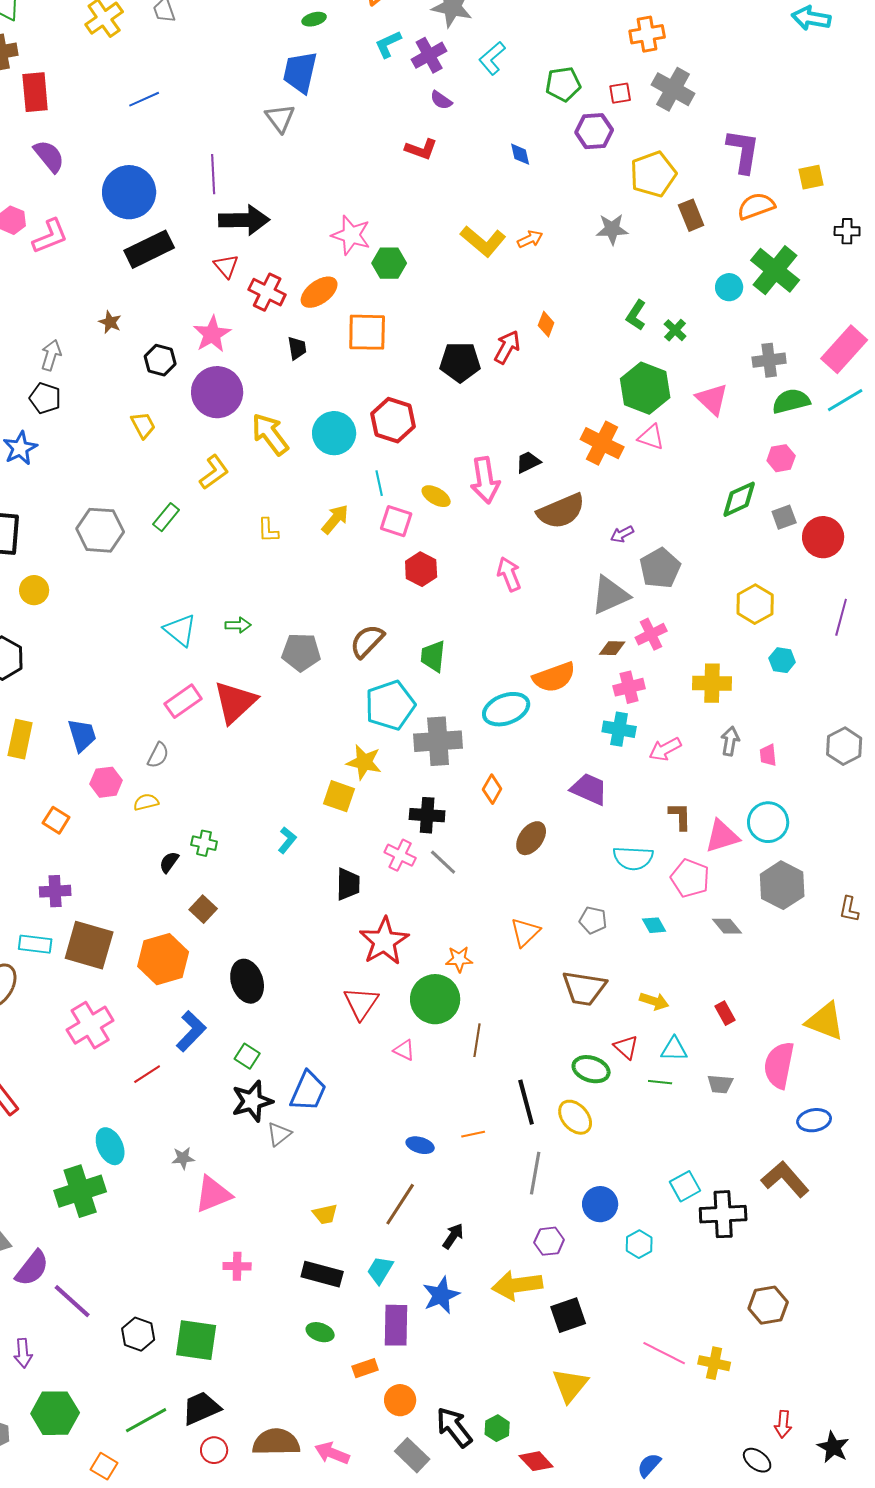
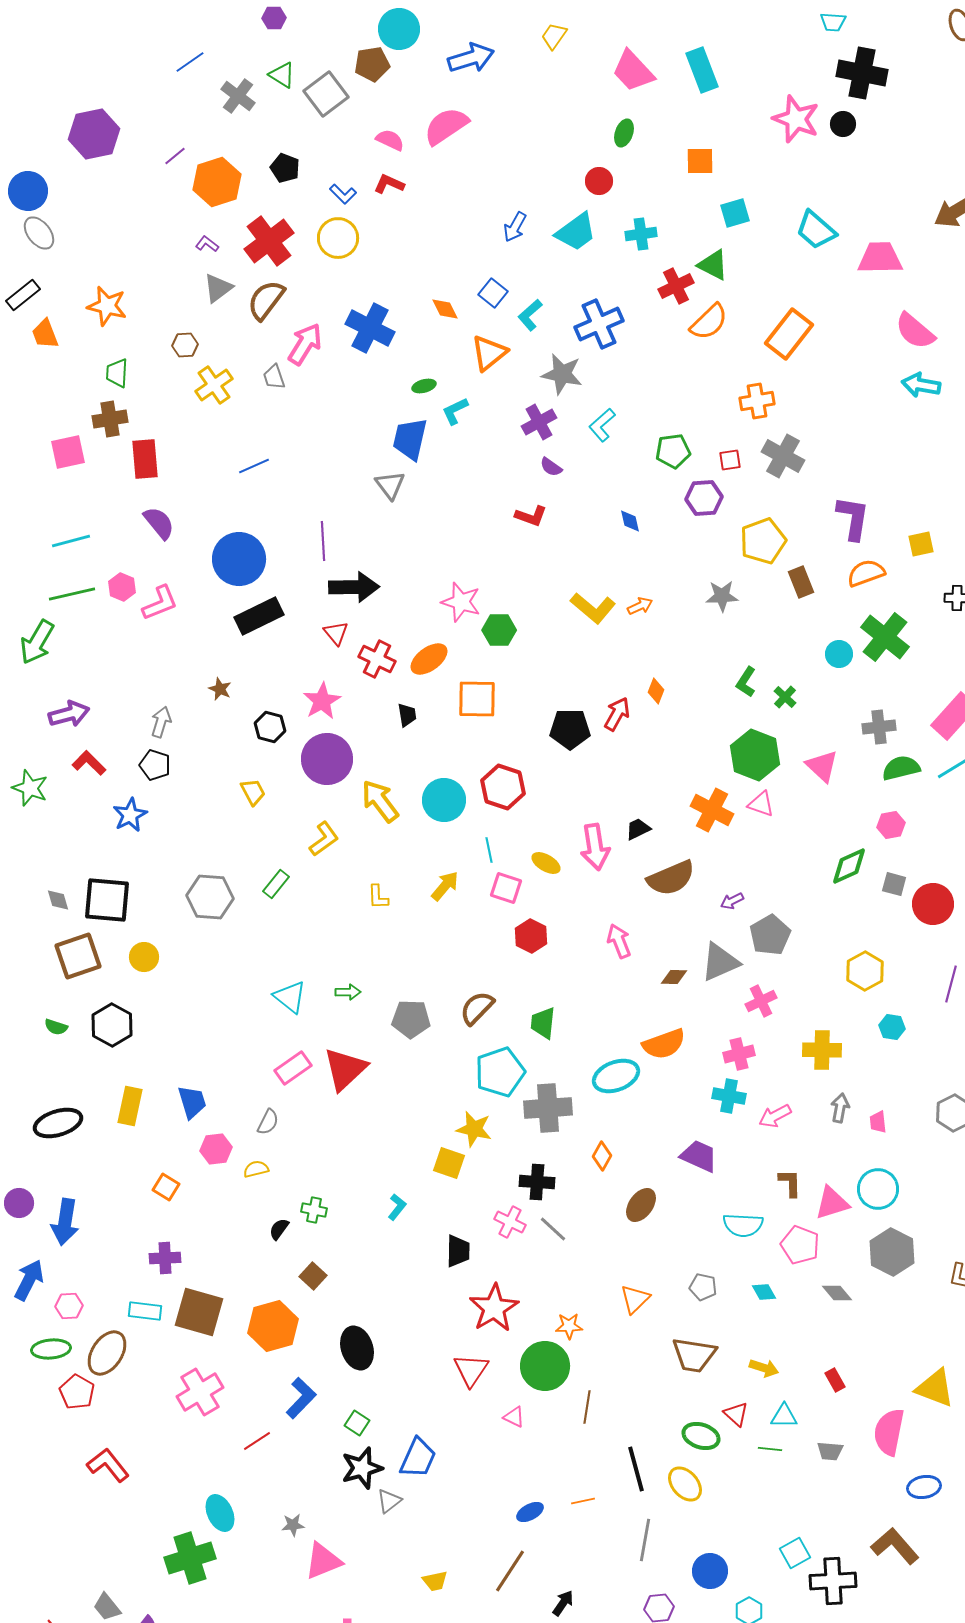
cyan L-shape: (388, 44) -> (455, 411), moved
gray square: (784, 517) -> (894, 884), turned 35
brown diamond: (612, 648) -> (674, 977), moved
blue ellipse: (420, 1145) -> (530, 1512), turned -44

